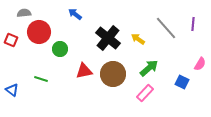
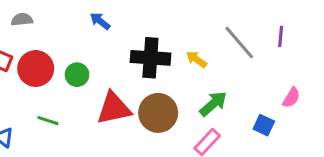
red circle: (39, 32) -> (36, 69), moved
black cross: (108, 38) -> (150, 58), turned -35
red triangle: (84, 71) -> (114, 108), size x1.4

